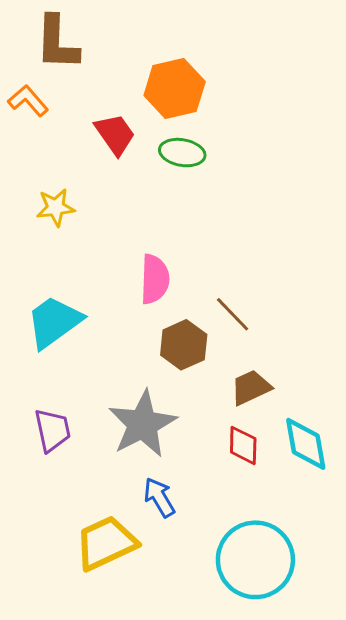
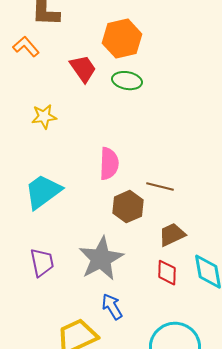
brown line: (233, 314) -> (160, 187), turned -32

